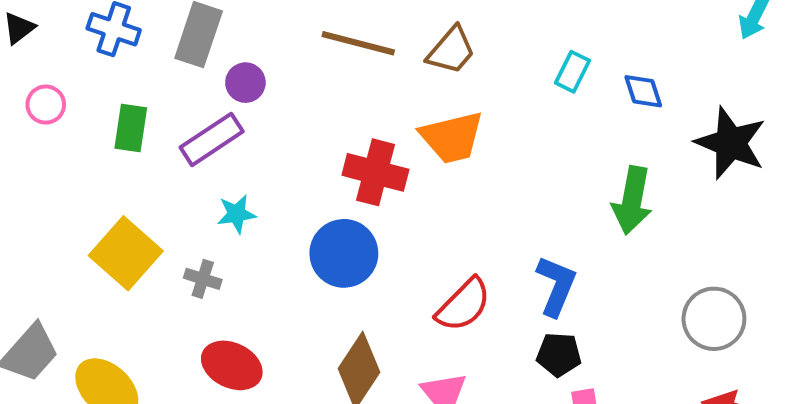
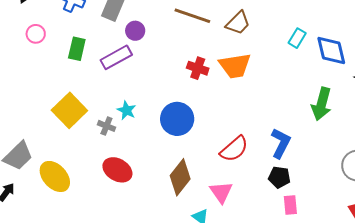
blue diamond: (643, 91) -> (331, 50), size x1.6
red cross: (375, 172) -> (198, 68), moved, size x0.7
cyan star: (237, 214) -> (127, 110), moved, turned 30

